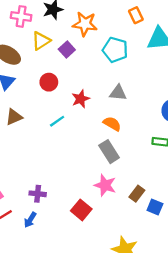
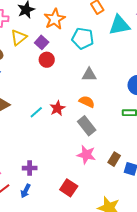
orange star: (85, 24) -> (55, 19), turned -30
red circle: (49, 82) -> (47, 60), moved
red star: (81, 99) -> (57, 108), moved
cyan line: (57, 121) -> (36, 112), moved
red square: (81, 210) -> (69, 188), moved

